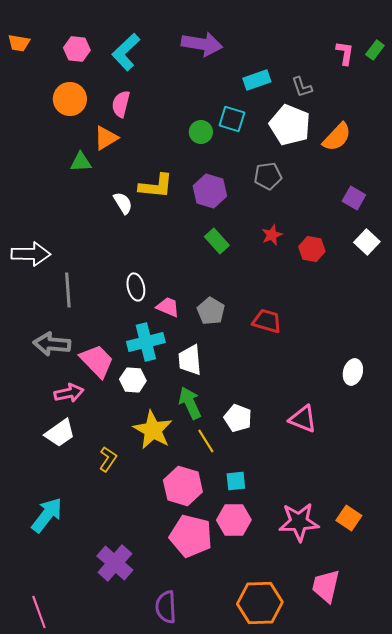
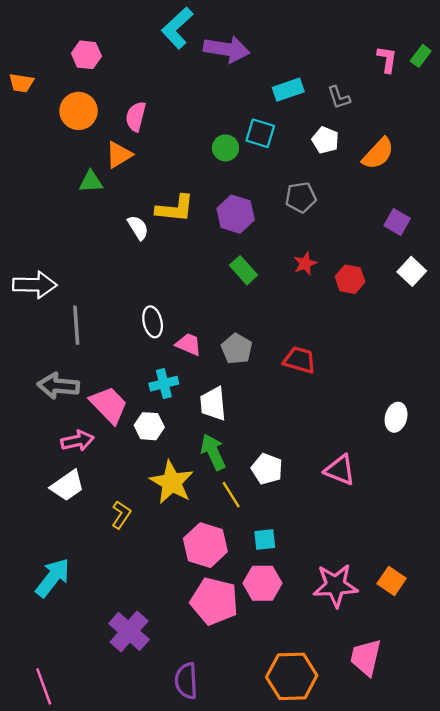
orange trapezoid: (19, 43) -> (21, 83), moved
cyan L-shape: (126, 52) -> (177, 28), moved
white pentagon: (290, 125) -> (325, 140), size x0.6
cyan cross: (146, 342) -> (164, 384), size x0.7

